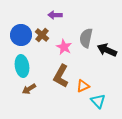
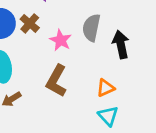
black arrow: (107, 50) -> (121, 44), turned 54
orange triangle: (83, 86) -> (105, 88), moved

